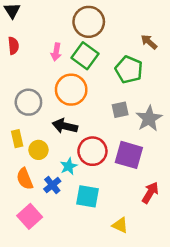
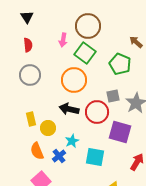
pink arrow: (56, 52) -> (63, 40), moved
gray circle: (28, 102) -> (30, 75), moved
red circle: (92, 151) -> (97, 112), moved
cyan square: (87, 196) -> (95, 157), moved

